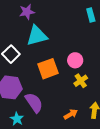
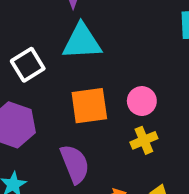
purple semicircle: (34, 103) -> (75, 164), moved

